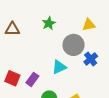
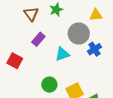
brown triangle: (12, 29) -> (31, 14), moved, turned 49
purple rectangle: (32, 79) -> (38, 39), moved

